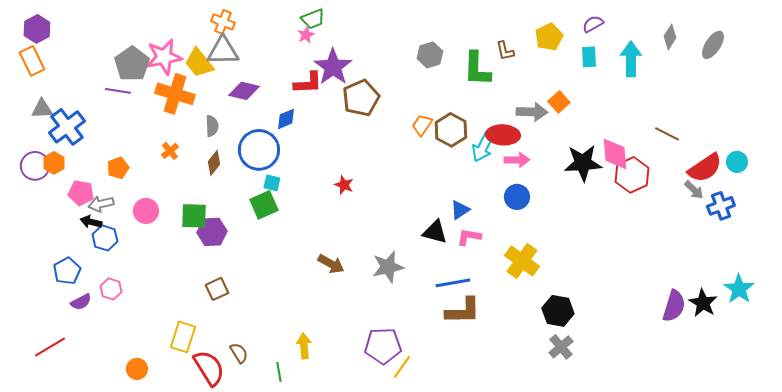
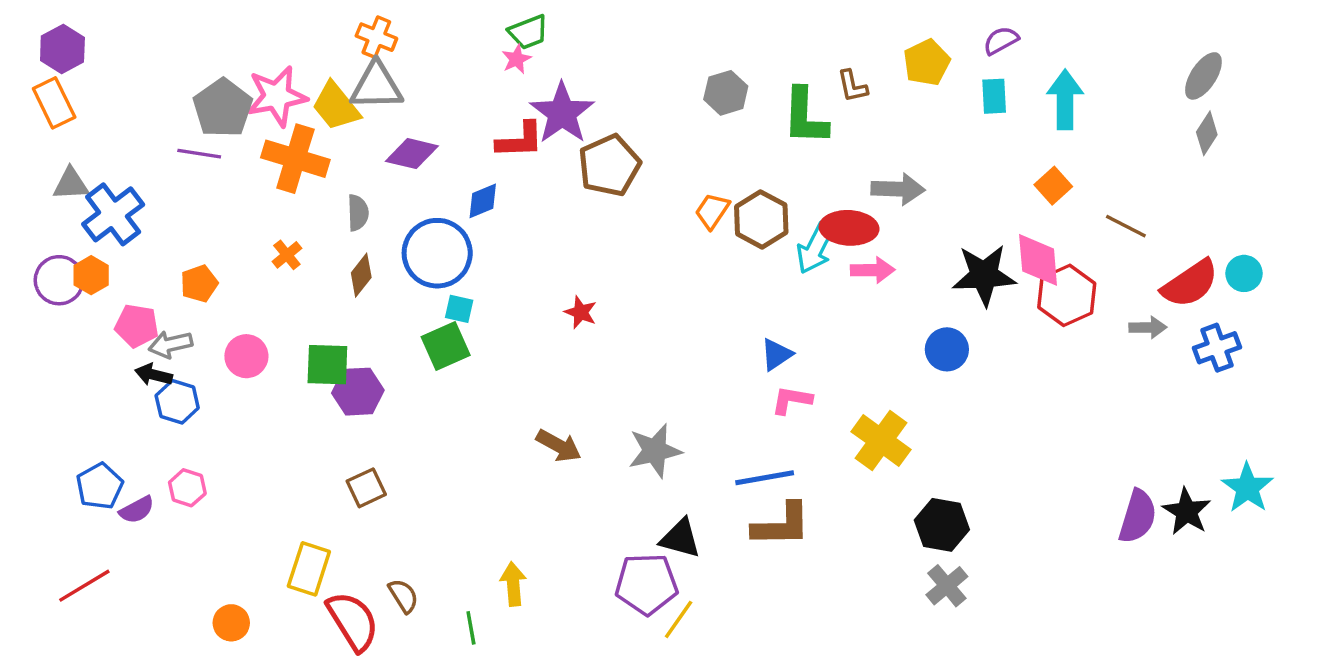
gray diamond: (670, 37) -> (1207, 133), moved
orange square: (559, 102) -> (1053, 186), moved
gray arrow: (694, 190) -> (1148, 327), moved, turned -45
blue circle: (517, 197) -> (947, 349), moved
black triangle: (435, 232) -> (680, 538), moved
blue pentagon: (67, 271) -> (100, 486), moved

